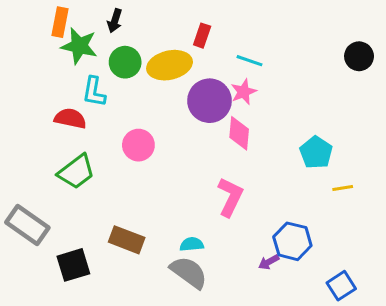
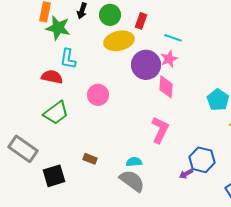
green circle: (125, 62) -> (110, 15), moved
brown rectangle: (127, 240) -> (90, 159), size x0.6

